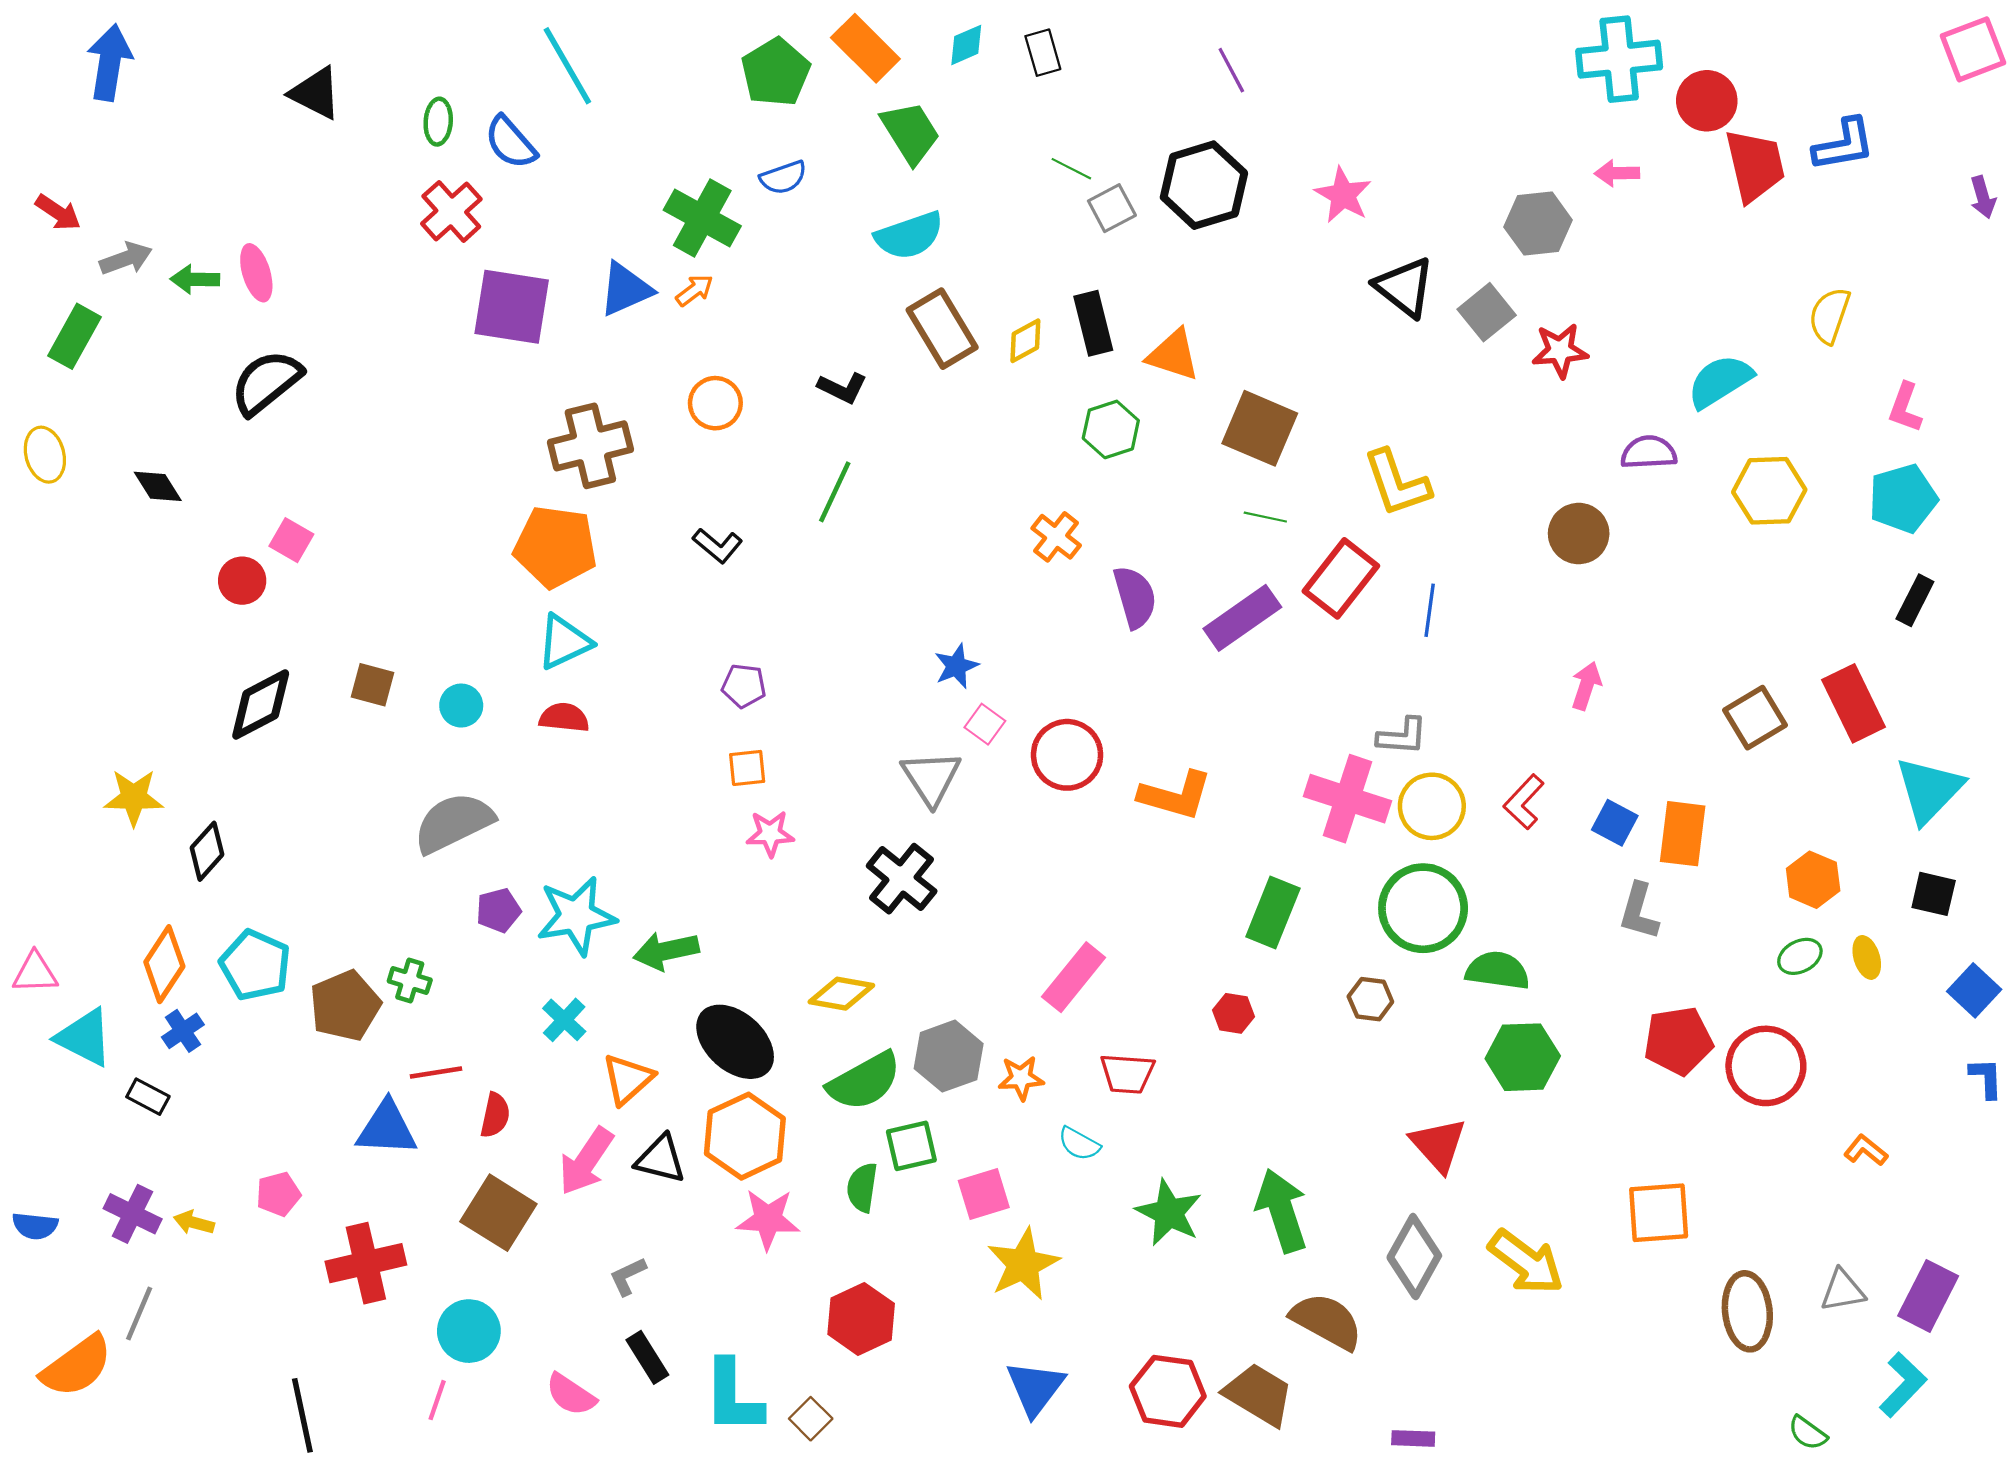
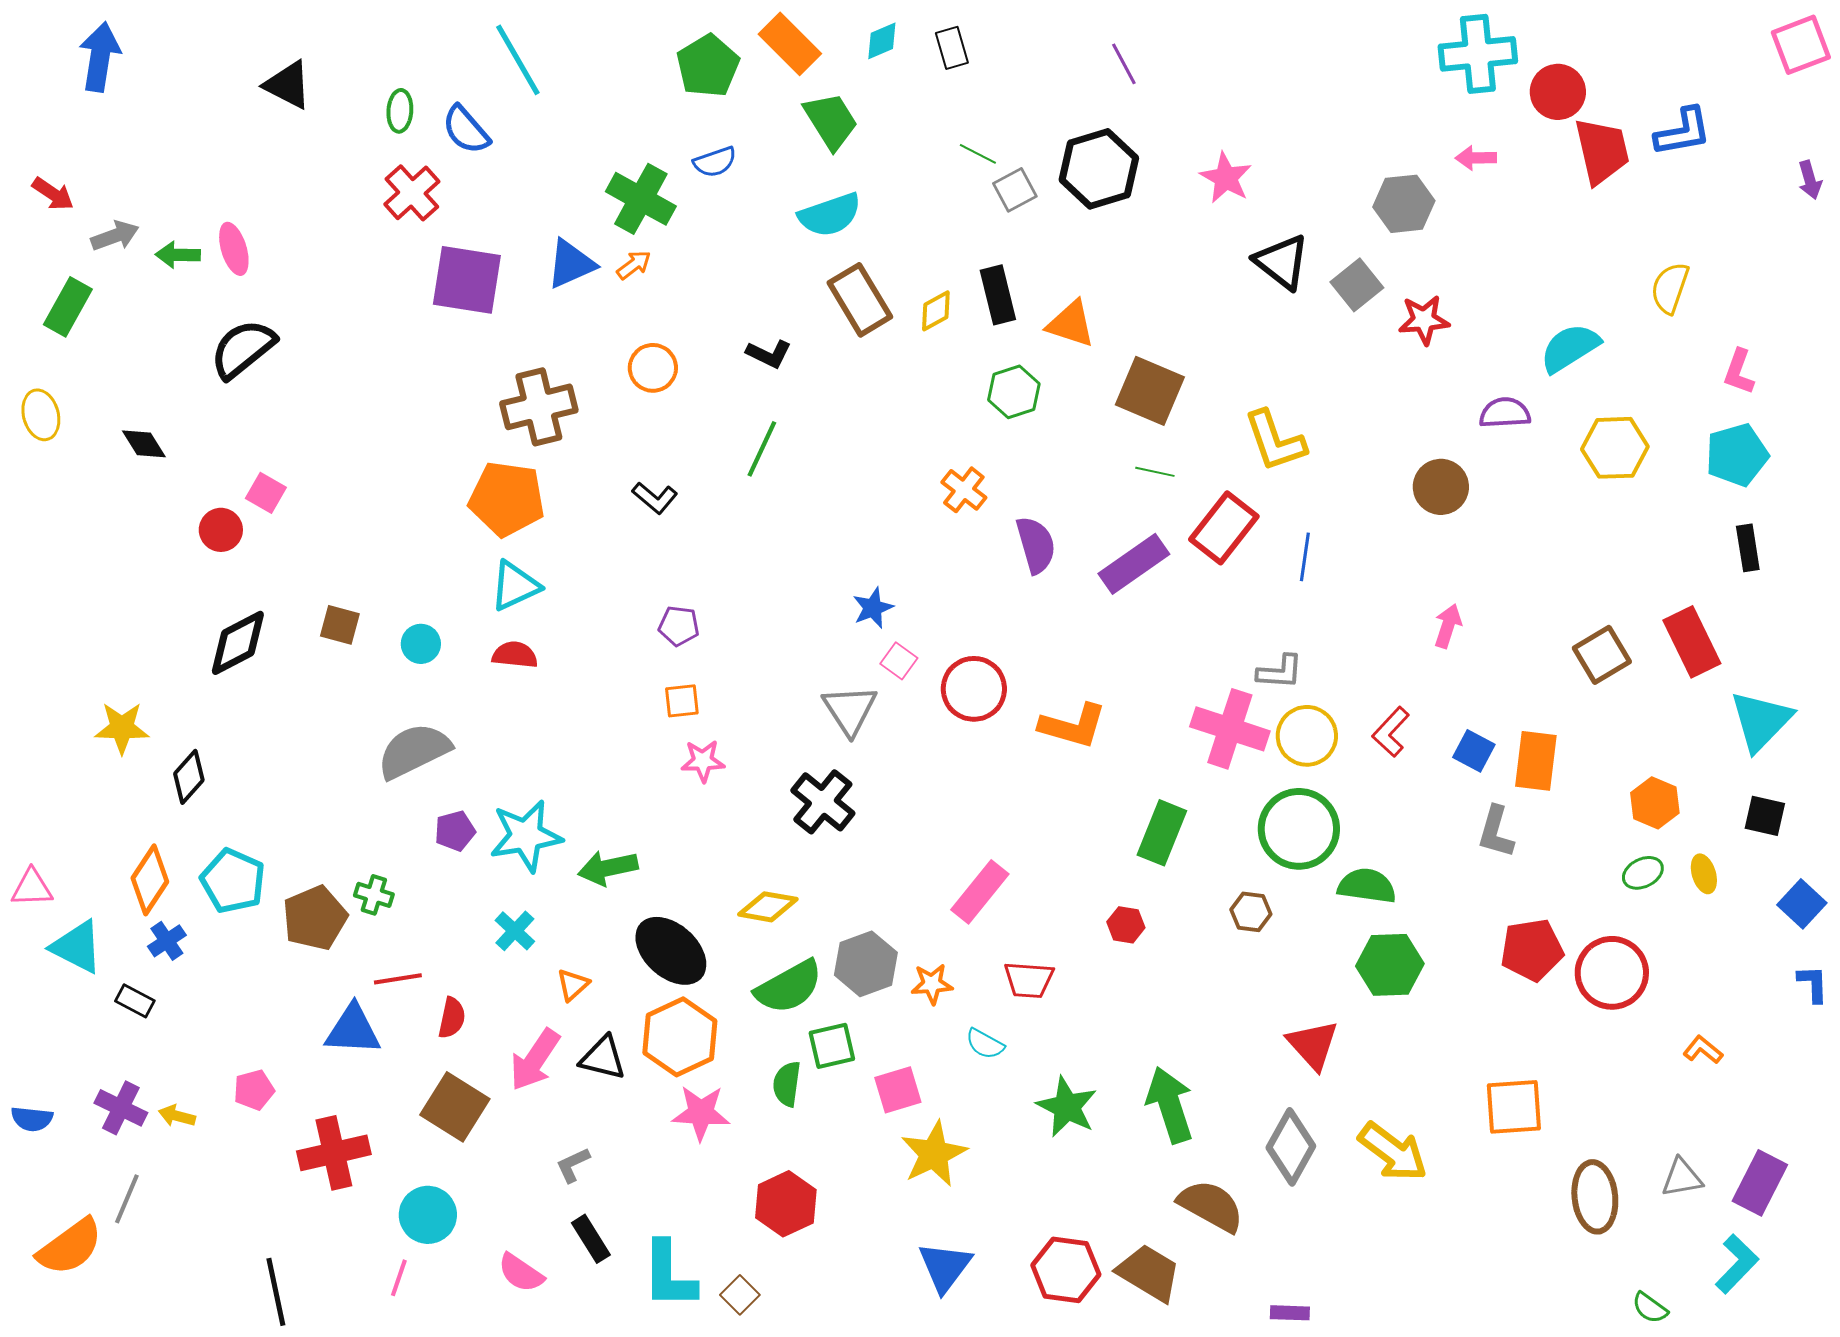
black rectangle: (1915, 600) -> (1748, 548), turned -36
orange triangle: (628, 1079) -> (573, 985), size x0.7

